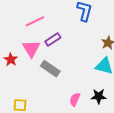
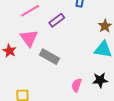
purple rectangle: (53, 39) -> (57, 20), moved

